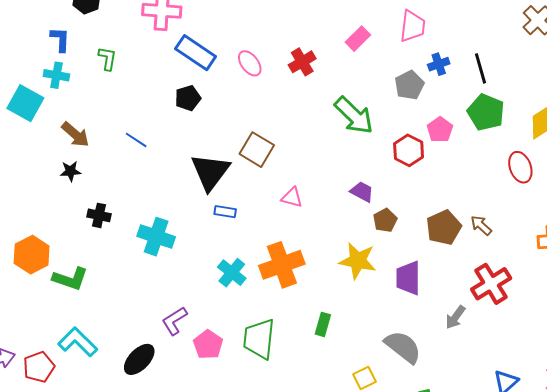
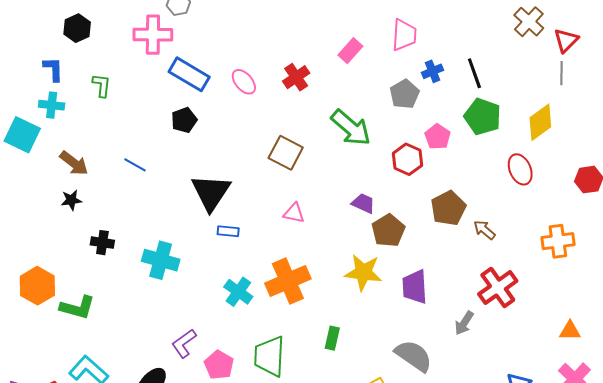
brown square: (257, 150) -> (286, 153), moved
brown pentagon: (385, 220) -> (388, 230), size x1.4
brown pentagon: (444, 228) -> (448, 208), moved

